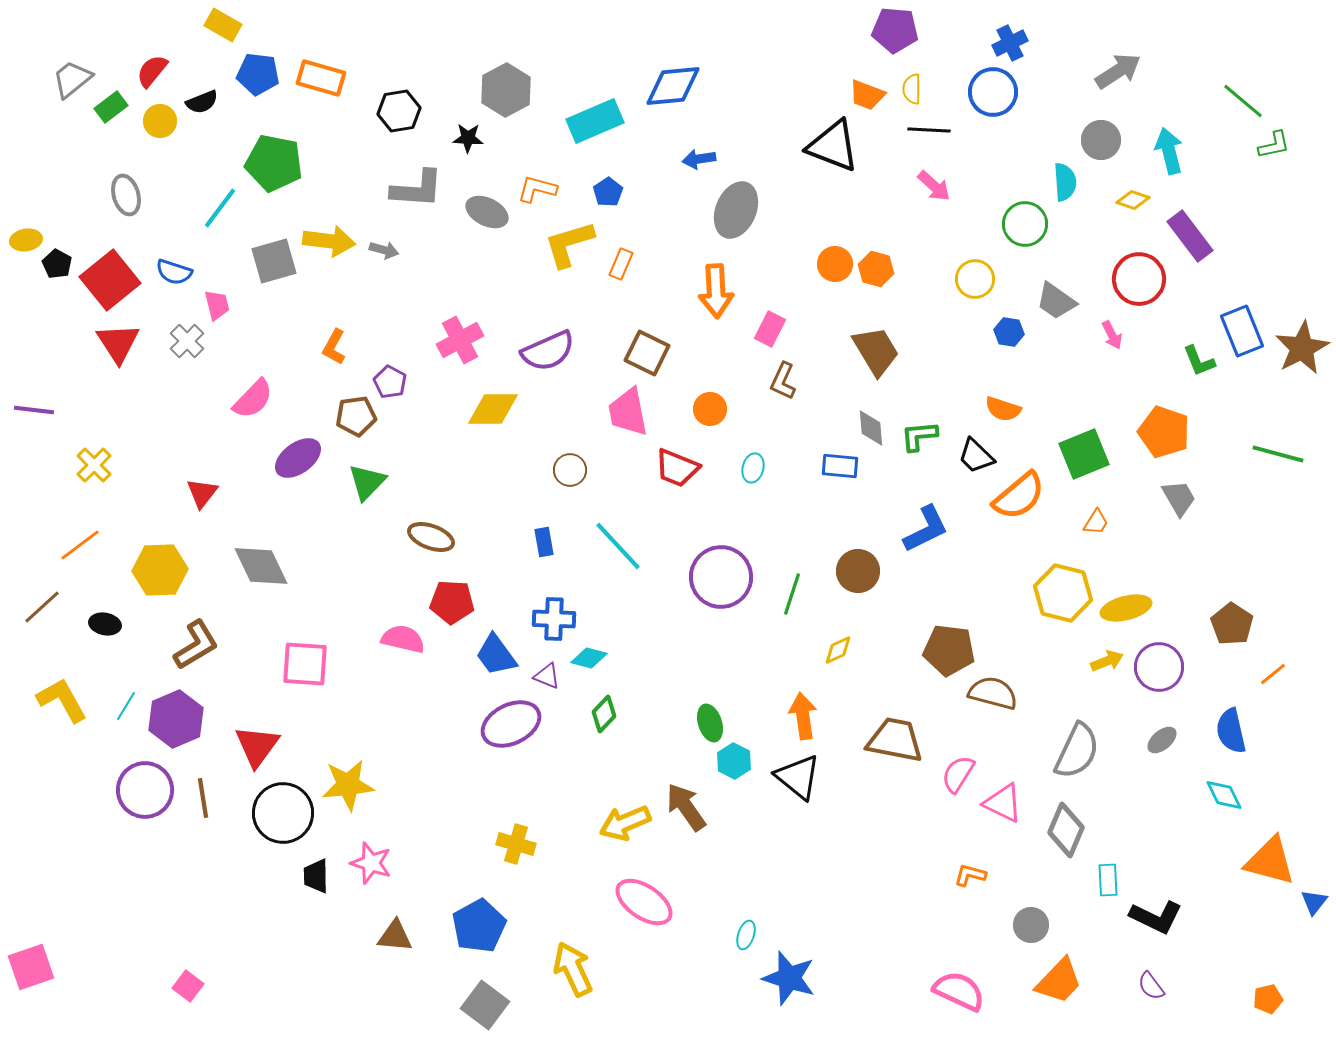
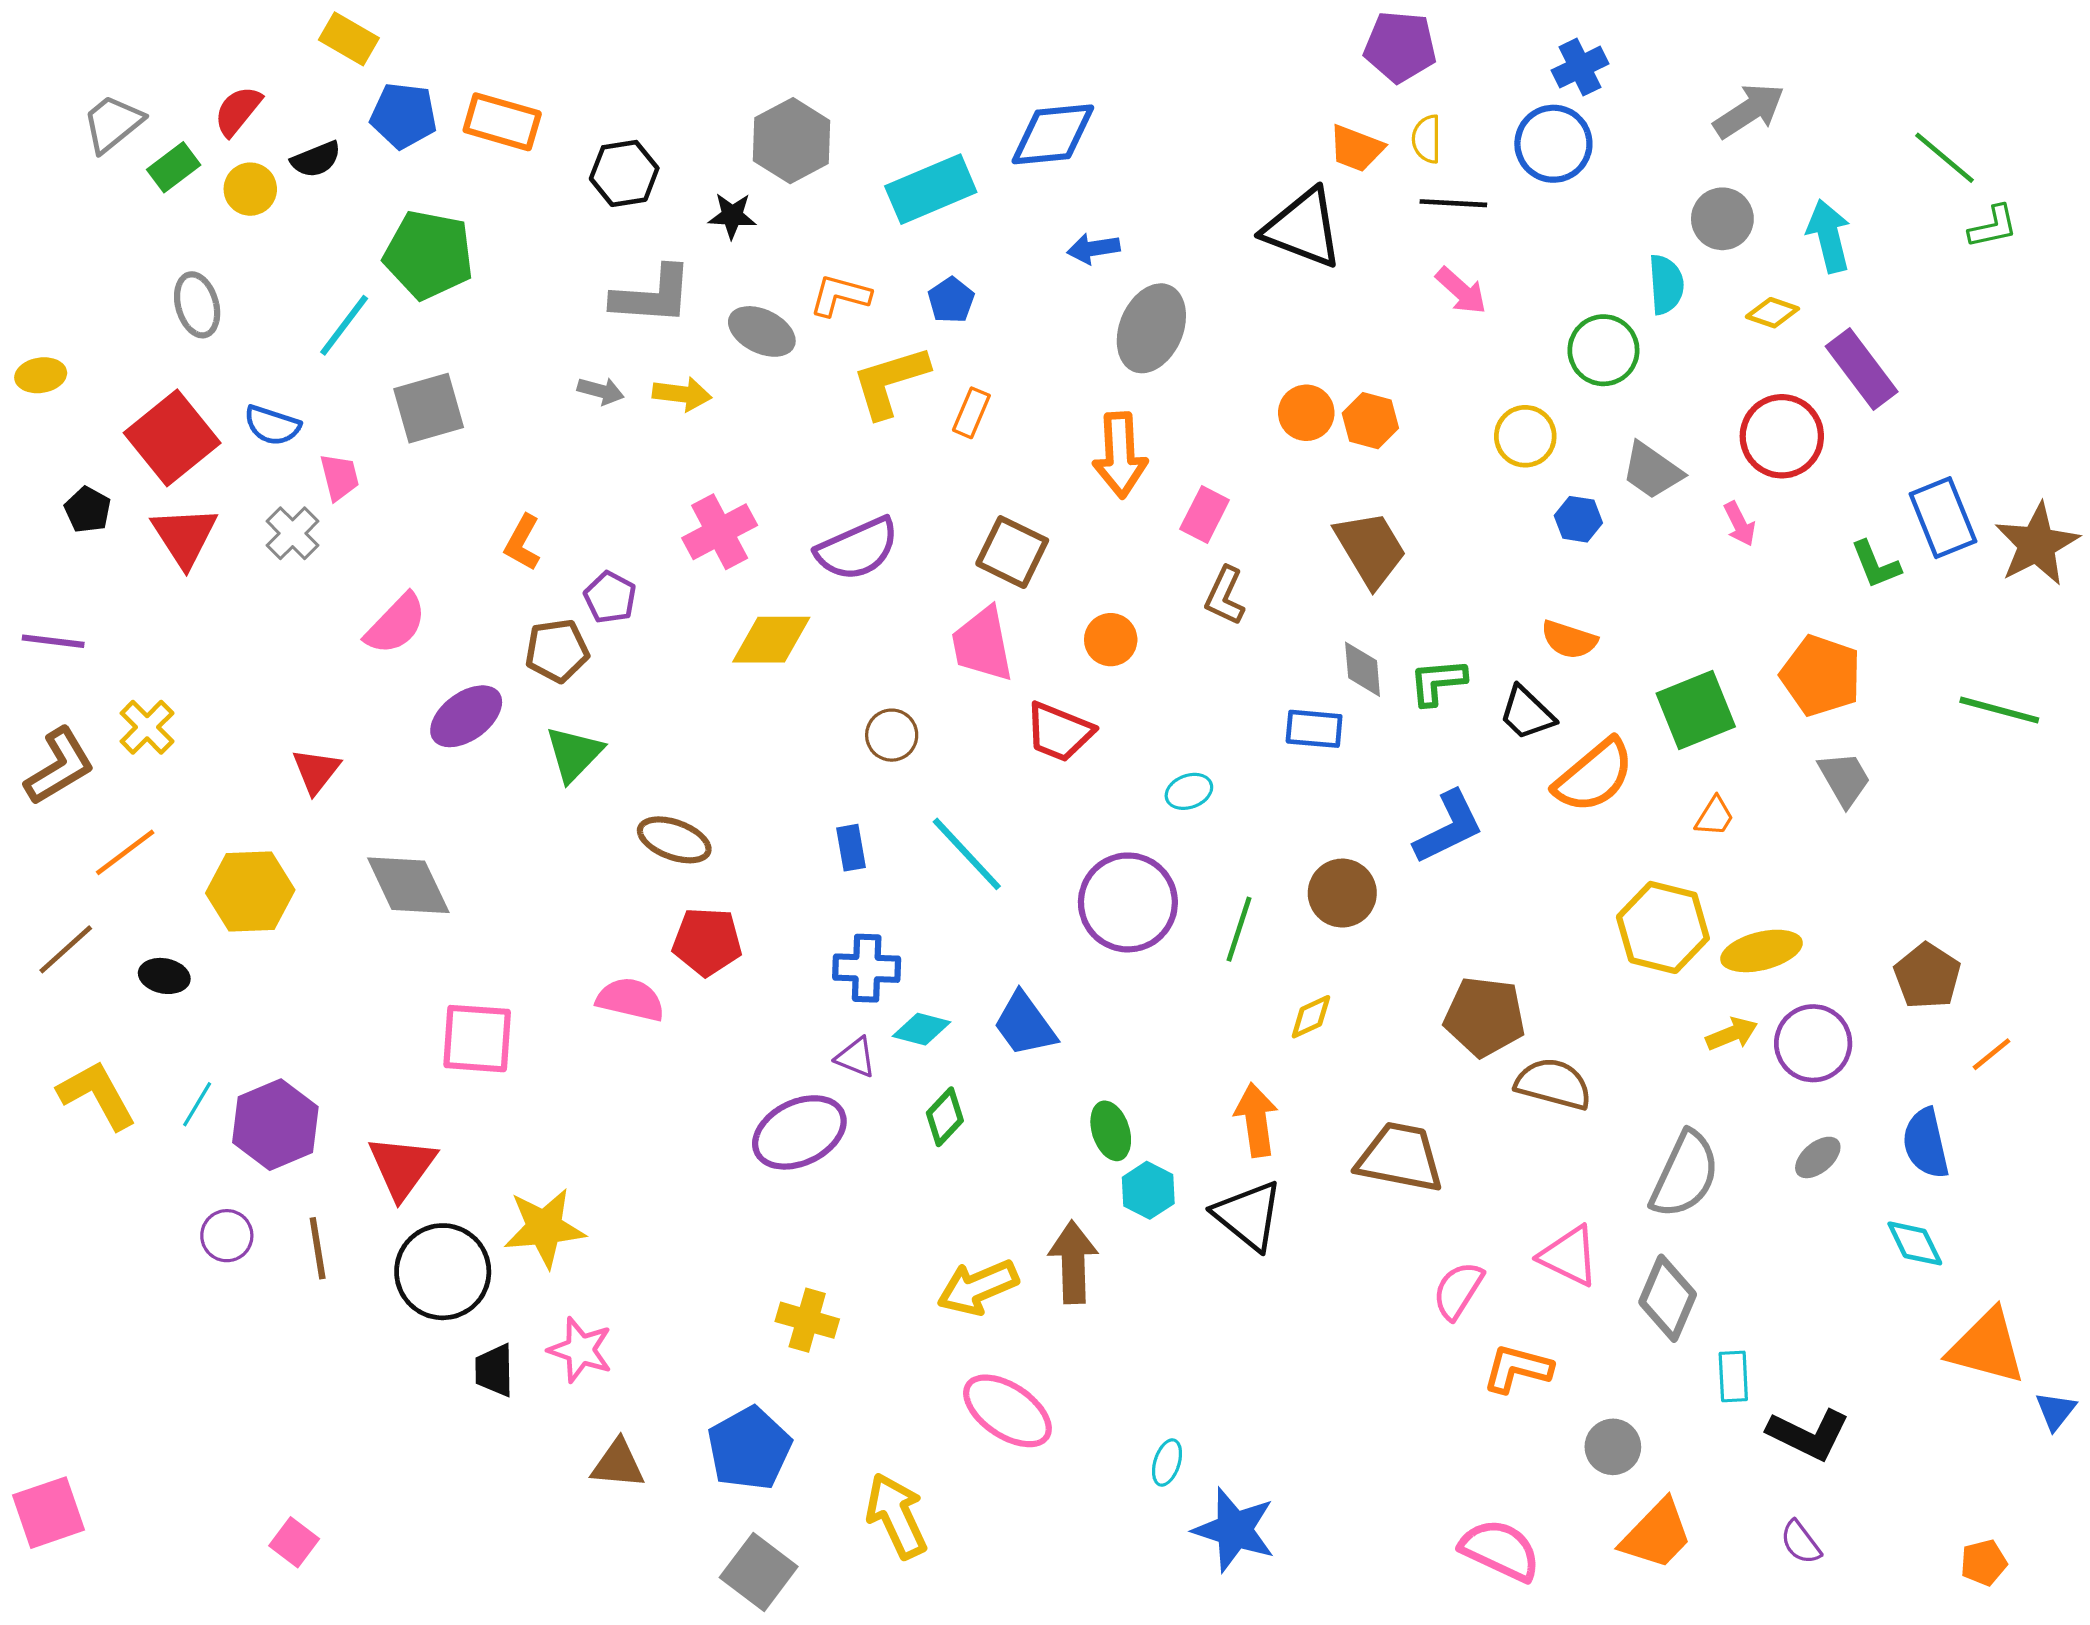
yellow arrow: (329, 241) -> (682, 394), moved, size x0.7
black pentagon: (57, 264) -> (88, 510), moved
cyan ellipse: (753, 468) -> (1189, 791), moved, turned 56
brown L-shape: (196, 645) -> (59, 766), moved
blue trapezoid: (496, 655) -> (1025, 1024), moved
pink semicircle: (958, 774) -> (1458, 1290), moved
purple circle: (145, 790) -> (227, 1236), size x0.6
brown arrow: (686, 807) -> (1073, 1262), turned 33
orange L-shape: (970, 875) -> (1517, 1369), size x1.4

